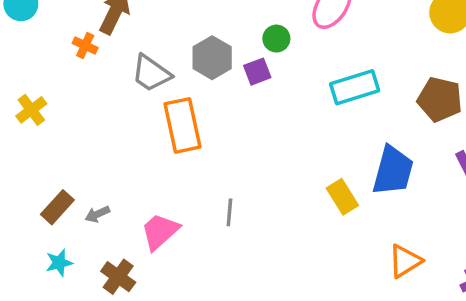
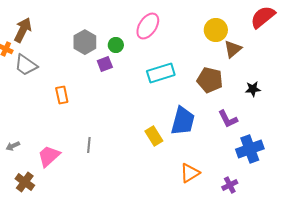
gray hexagon: (212, 58) -> (85, 42), moved
gray trapezoid: (151, 73) -> (26, 65), moved
orange rectangle: (183, 125) -> (62, 95), size x0.6

